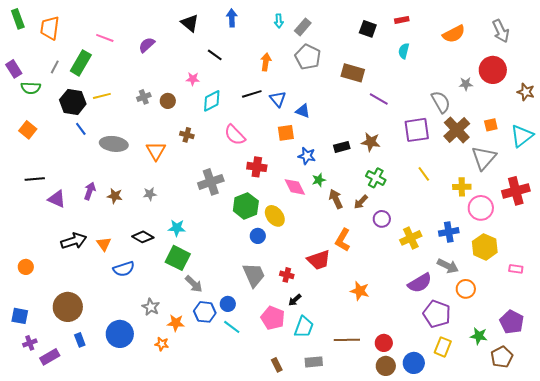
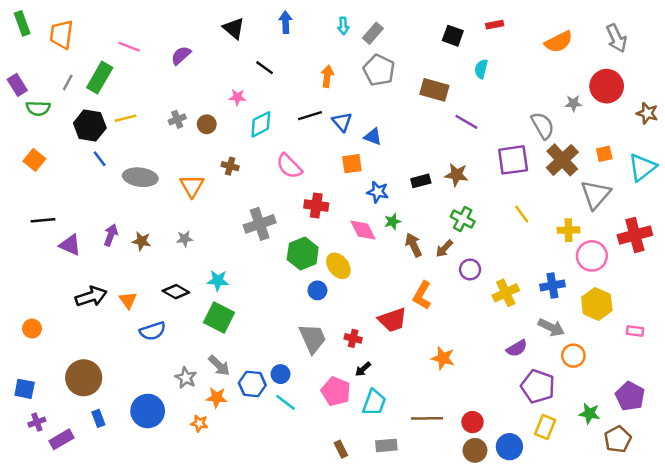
cyan semicircle: (404, 51) -> (481, 69), moved
purple semicircle: (420, 283) -> (517, 348), size x0.7
gray arrow: (194, 284) -> (219, 365), moved

